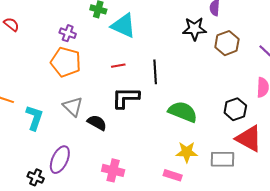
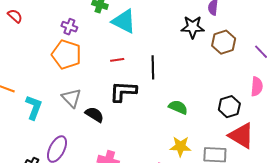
green semicircle: (183, 112) -> (178, 107), size x0.7

